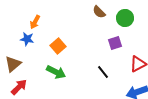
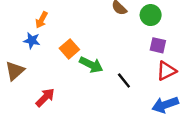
purple square: (115, 43) -> (158, 45), moved, turned 32
green arrow: (56, 72) -> (91, 65), moved
red arrow: (19, 87) -> (45, 97), moved

